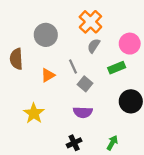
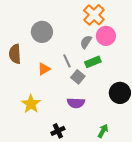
orange cross: (90, 22) -> (94, 15), moved
pink circle: (130, 44) -> (106, 36), moved
green rectangle: (117, 68) -> (93, 62), moved
black cross: (74, 143) -> (58, 131), moved

